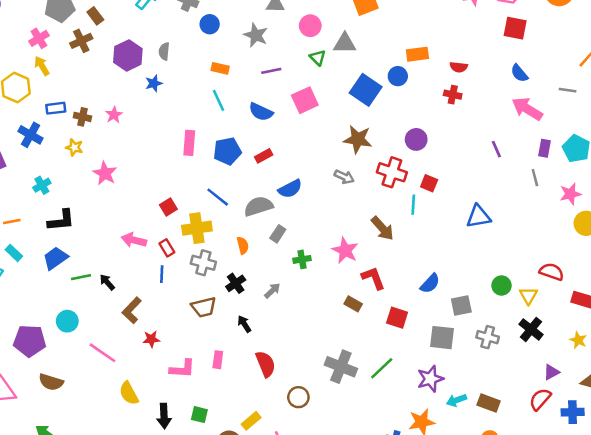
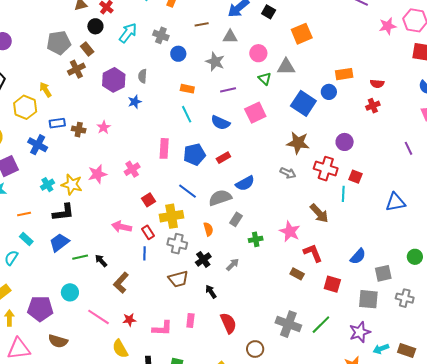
pink cross: (39, 38) -> (132, 169), moved
red cross: (453, 95) -> (373, 106), turned -32
yellow star: (74, 147) -> (72, 185), moved, size x1.5
pink star: (105, 173) -> (97, 174), turned 30
red star: (151, 339) -> (129, 320), moved

